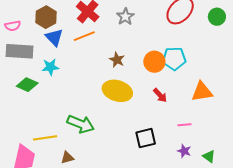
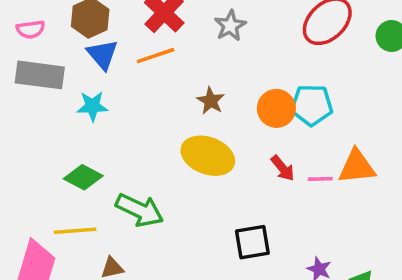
green diamond: (27, 85) -> (83, 177), moved
pink line: (184, 125) -> (320, 179), moved

